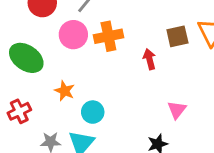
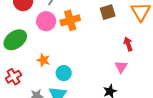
brown square: (177, 36) -> (108, 12), moved
green ellipse: (26, 58) -> (15, 40), turned -65
red arrow: (150, 59) -> (128, 44), moved

